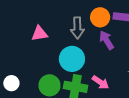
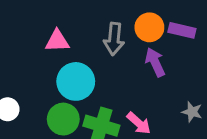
cyan circle: (72, 59) -> (76, 81), moved

